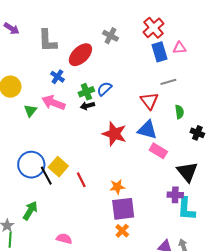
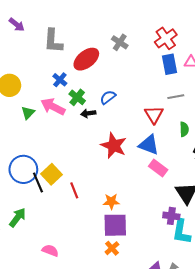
green cross: (86, 92) -> (77, 97), moved, turned -35

